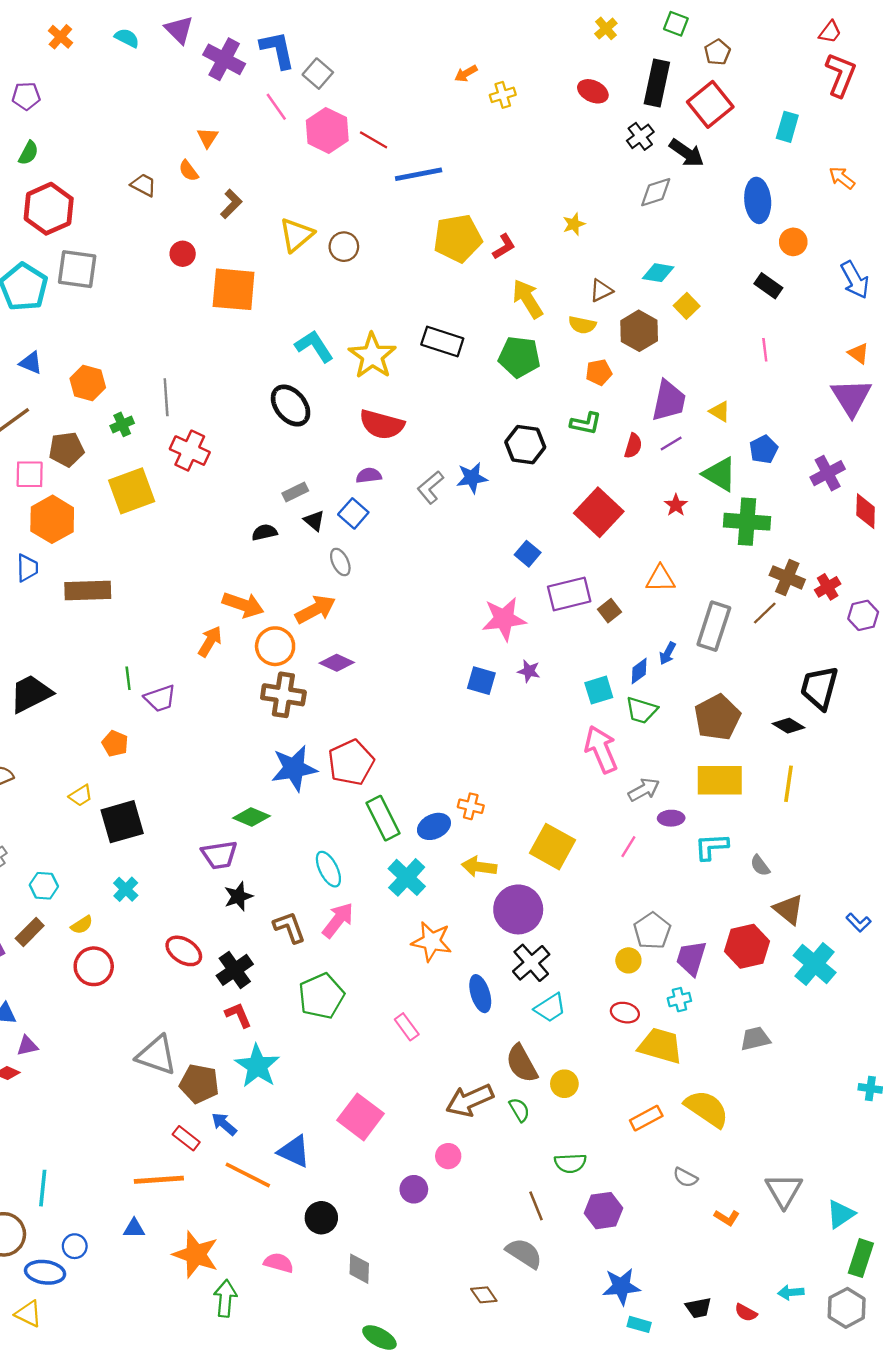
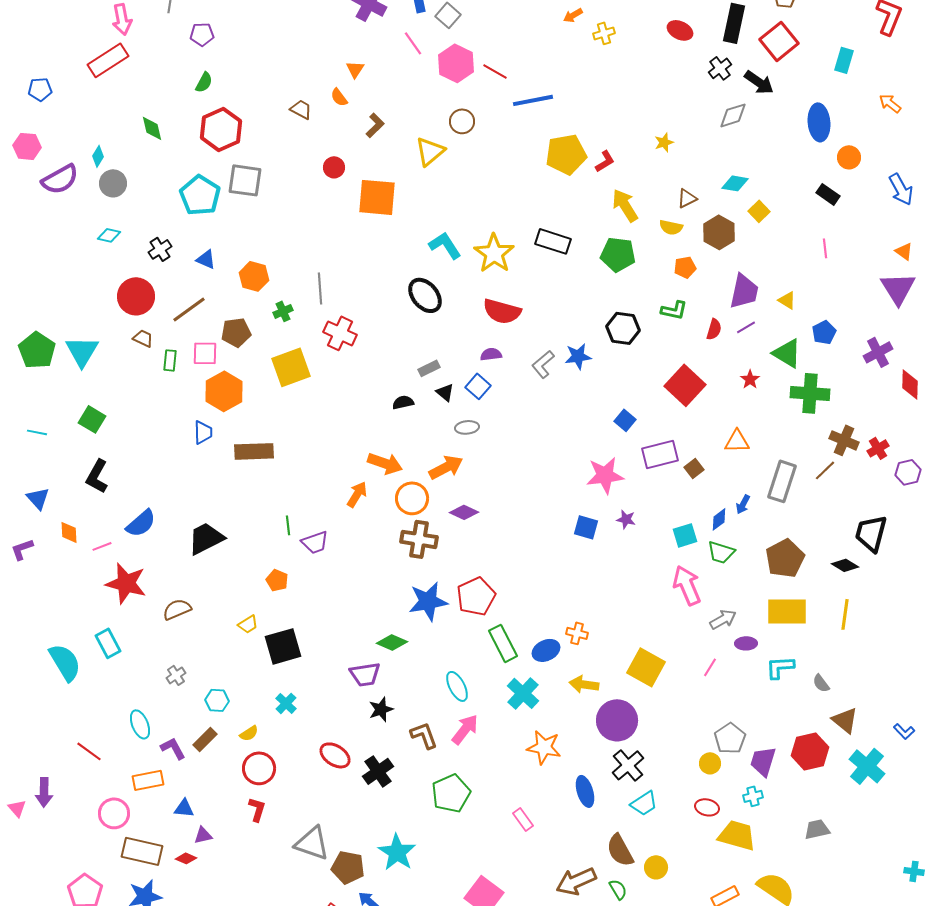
brown circle: (344, 247) -> (462, 121), moved
gray ellipse: (340, 562) -> (467, 427), turned -70
red L-shape: (238, 1015) -> (257, 809), moved, turned 40

